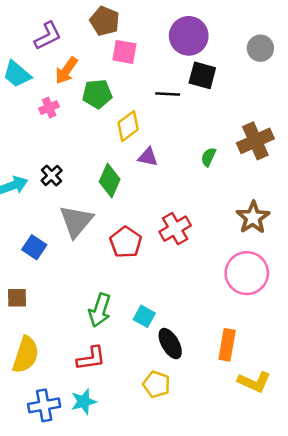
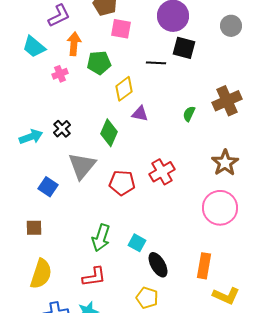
orange arrow: (66, 70) -> (74, 44), turned 150
red pentagon: (126, 242) -> (122, 183), turned -30

